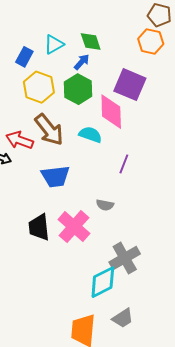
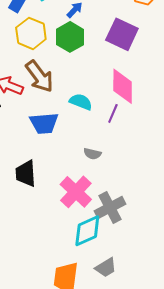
pink diamond: (111, 112) -> (123, 86), moved
cyan semicircle: (90, 135) -> (81, 102), moved
pink cross: (74, 227) -> (76, 192), moved

